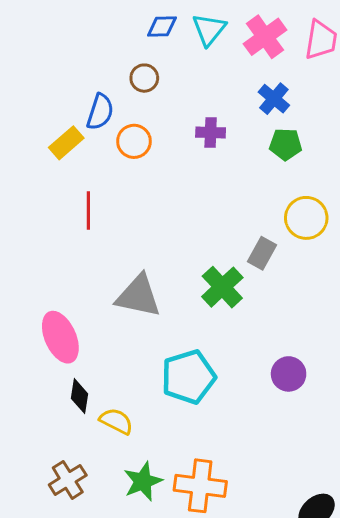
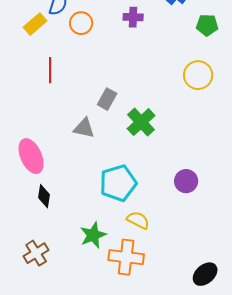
green pentagon: (286, 144) -> (207, 25), moved
gray rectangle: (262, 253) -> (107, 99), moved
gray triangle: (138, 296) -> (84, 128), size x0.7
yellow semicircle: (116, 421) -> (138, 220), moved
green star: (143, 481) -> (93, 235), moved

